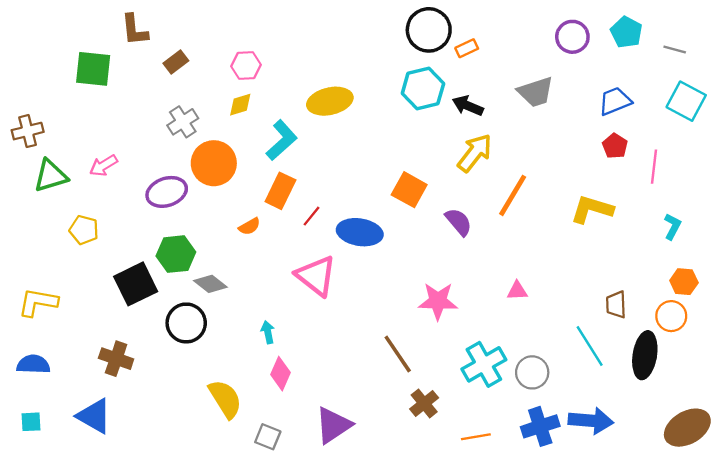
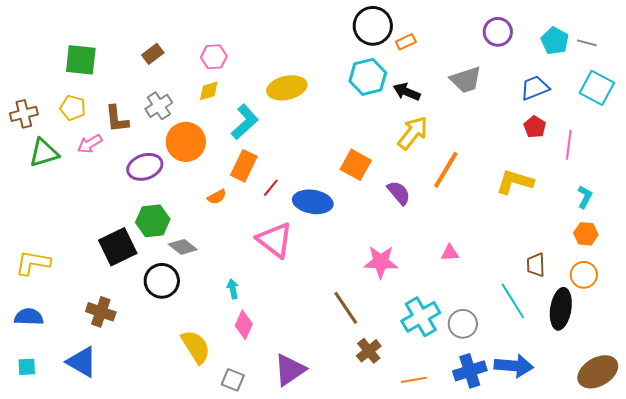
brown L-shape: (134, 30) -> (117, 119), moved
cyan pentagon: (626, 32) -> (555, 41), moved
yellow pentagon: (84, 230) -> (73, 108), moved
orange hexagon: (684, 282) -> (586, 234), moved

